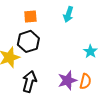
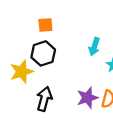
cyan arrow: (68, 14) -> (94, 47), moved

